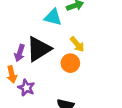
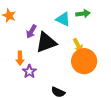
purple arrow: (20, 53) -> (31, 31), moved
orange circle: (70, 63) -> (84, 61), moved, size x1.6

